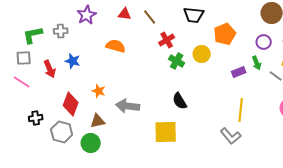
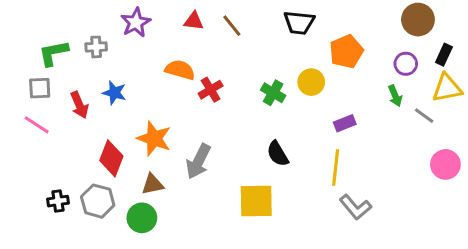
red cross: (167, 40) -> (211, 90), moved
purple rectangle: (239, 72) -> (345, 123), moved
orange star: (99, 91) -> (154, 139), size x1.6
gray arrow: (128, 106) -> (198, 161), turned -70
yellow line: (241, 110) -> (336, 167), moved
black cross: (36, 118) -> (58, 201), moved

